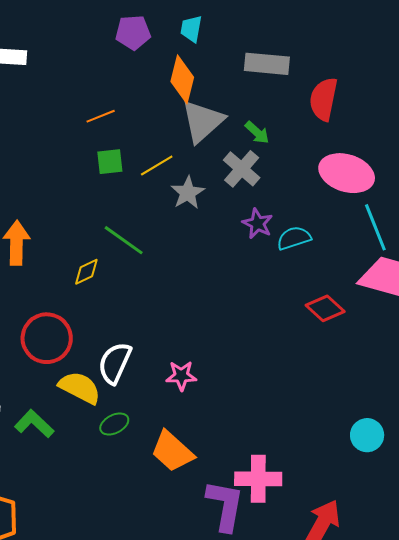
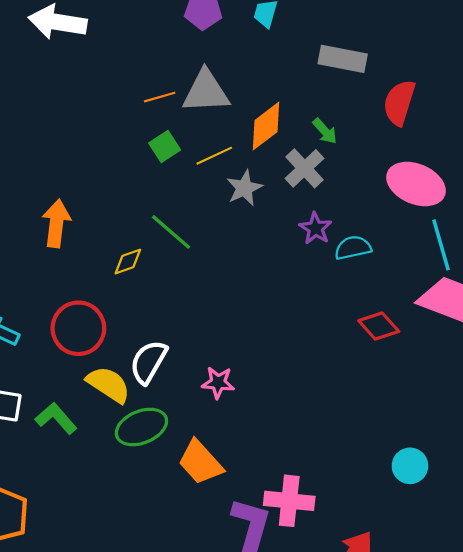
orange diamond: (182, 79) -> (266, 126), moved, turned 33
gray triangle: (203, 121) -> (206, 92), moved, turned 33
green square: (110, 162) -> (165, 147), turned -32
green ellipse: (114, 424) -> (141, 427), size x1.6

